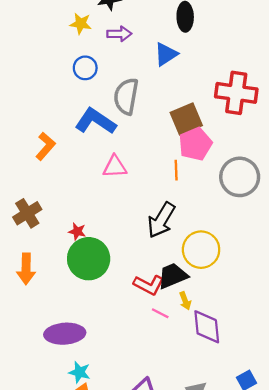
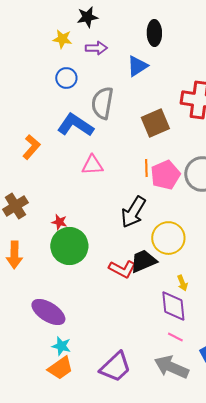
pink pentagon: (195, 144) -> (165, 175), moved
yellow arrow: (185, 301) -> (182, 283), moved
pink line: (160, 313) -> (175, 337), moved
purple ellipse: (65, 334) -> (48, 312), turned 36

